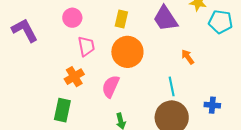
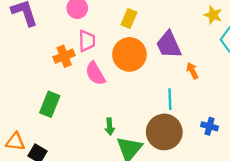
purple trapezoid: (165, 19) -> (169, 45), moved
orange cross: (74, 77) -> (64, 56), moved
pink semicircle: (111, 86) -> (95, 74), moved, turned -65

